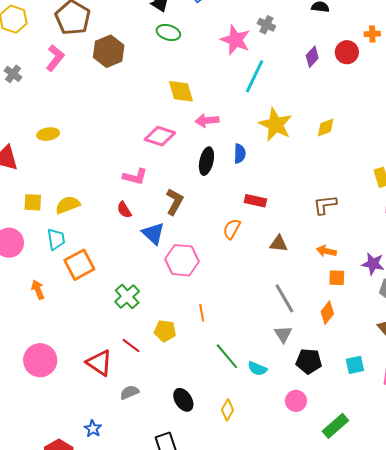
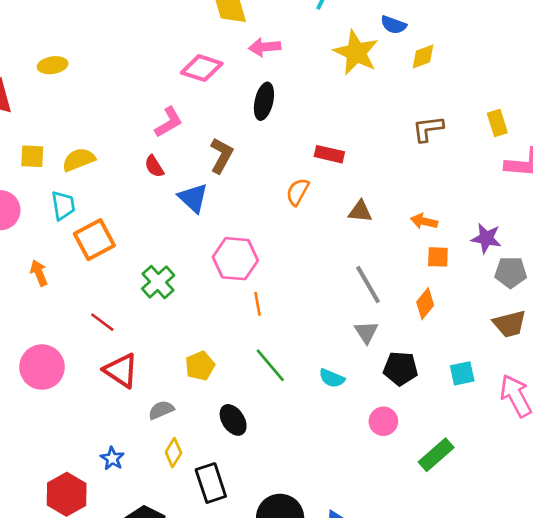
blue semicircle: (240, 154) -> (394, 25), moved, turned 108
pink L-shape: (135, 177) -> (169, 122), turned -45
brown L-shape: (325, 205) -> (428, 129), moved
pink hexagon: (182, 260) -> (235, 259), moved
yellow pentagon: (165, 331) -> (200, 366), moved, turned -30
red line: (131, 346) -> (102, 322), moved
green line: (227, 356) -> (270, 365), moved
yellow diamond: (228, 410) -> (173, 453), moved

